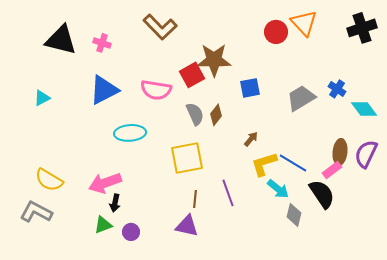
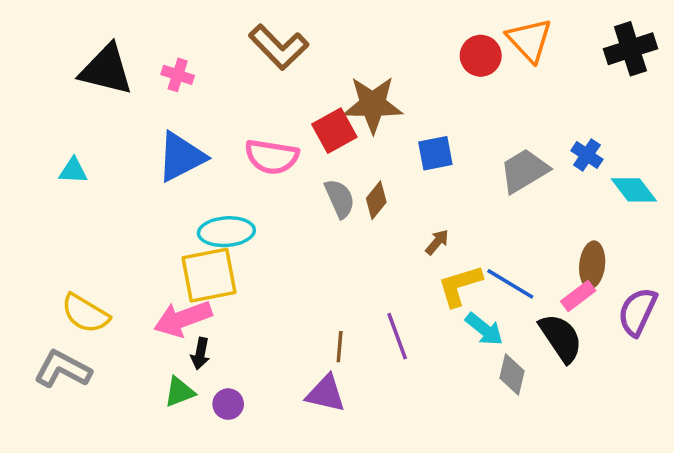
cyan triangle: (42, 98) -> (73, 171), turned 30
purple semicircle: (366, 154) -> (637, 312), moved
yellow square: (187, 158) -> (209, 275), moved

